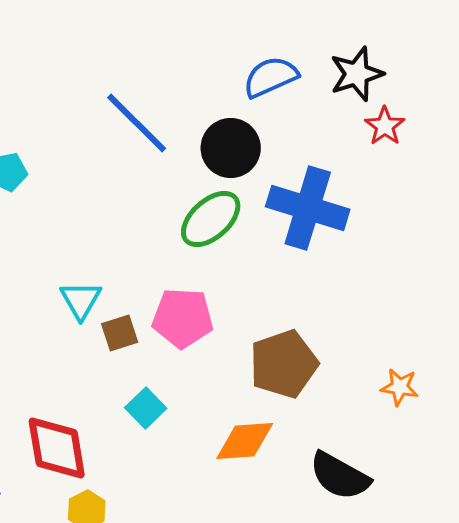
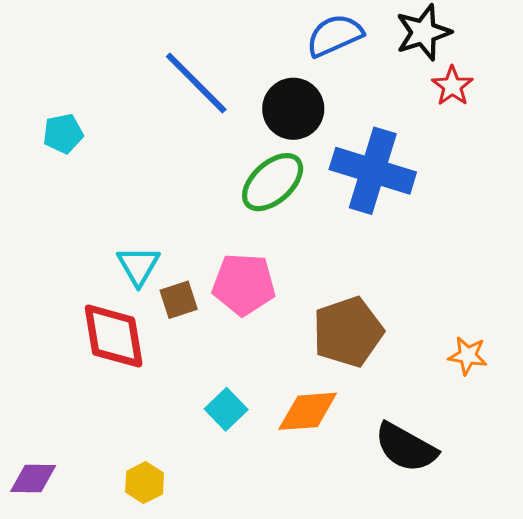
cyan square: (146, 408) -> (226, 409), moved
red diamond: (57, 448) -> (114, 336), moved

